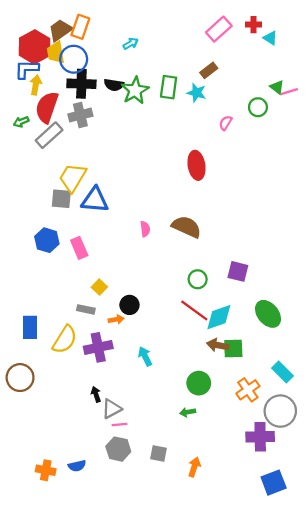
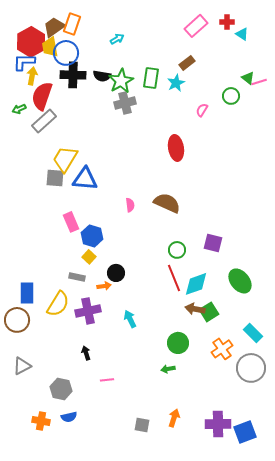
cyan star: (197, 93) -> (176, 83), turned 30
gray cross: (80, 115) -> (125, 103), moved
blue hexagon: (47, 240) -> (92, 236), moved
red line: (194, 311) -> (174, 278), turned 32
green square: (233, 349) -> (209, 312), turned -30
brown circle: (20, 378) -> (17, 320), moved
gray triangle: (112, 409) -> (22, 366), moved
purple cross: (260, 437) -> (218, 424), moved
gray hexagon: (118, 449) -> (61, 389), moved
gray square: (159, 453) -> (142, 425), moved

